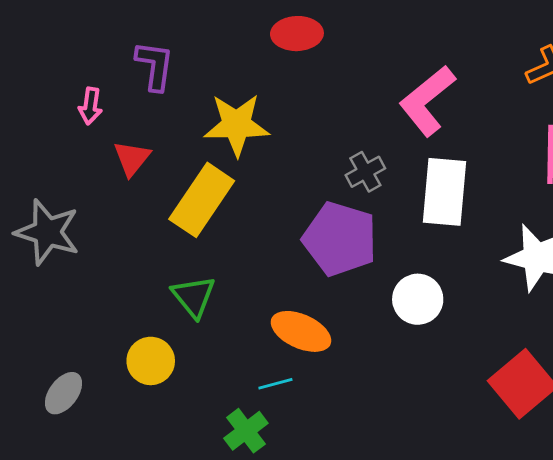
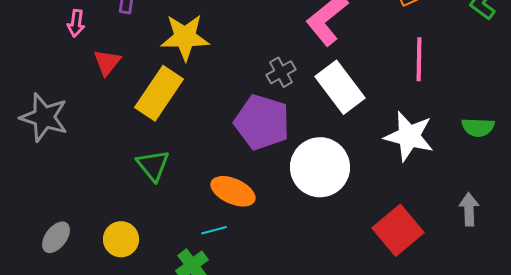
white rectangle: (445, 192) -> (340, 87), turned -42
white circle: (418, 299) -> (320, 167), size x1.6
yellow circle: (151, 361) -> (121, 239), moved

